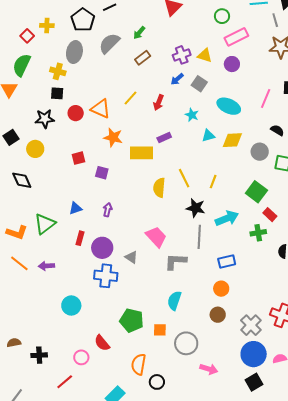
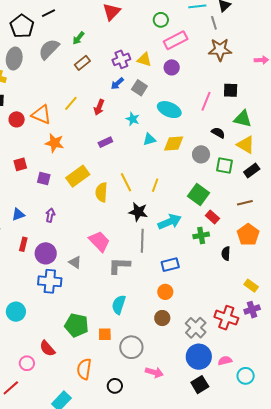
yellow rectangle: (141, 153) -> (78, 176), moved, turned -35
black circle: (157, 382) -> (115, 386), moved

